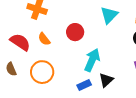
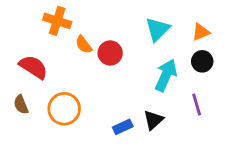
orange semicircle: (44, 39) -> (84, 45), moved
cyan arrow: (92, 60) -> (166, 75), moved

